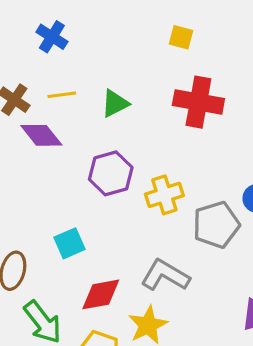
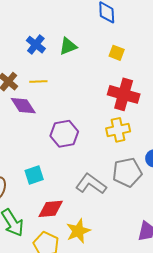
green triangle: (115, 103) -> (68, 46), moved
yellow cross: (164, 195) -> (118, 130), moved
gray L-shape: (165, 275) -> (91, 184), moved

